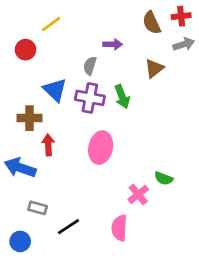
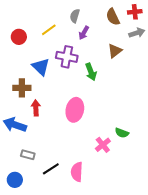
yellow line: (51, 24) -> (49, 30), moved
purple arrow: (113, 44) -> (84, 33), turned 120
gray semicircle: (90, 66) -> (75, 16), moved
purple cross: (90, 98) -> (67, 57), moved
pink semicircle: (119, 228) -> (77, 172), moved

